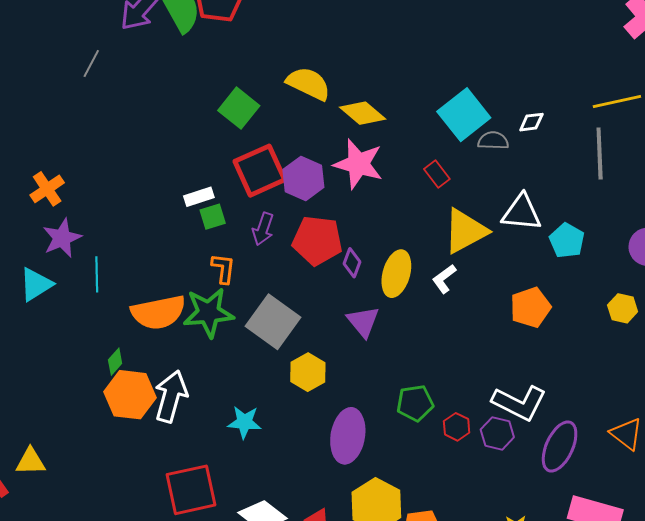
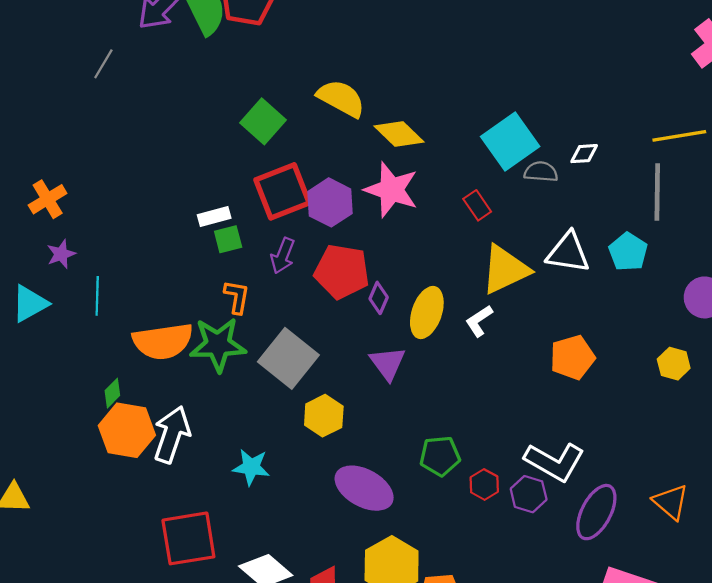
purple star: (62, 238) -> (61, 254), size x0.7
cyan pentagon: (567, 241) -> (628, 252), moved
purple ellipse: (348, 436) -> (364, 488), turned -74

